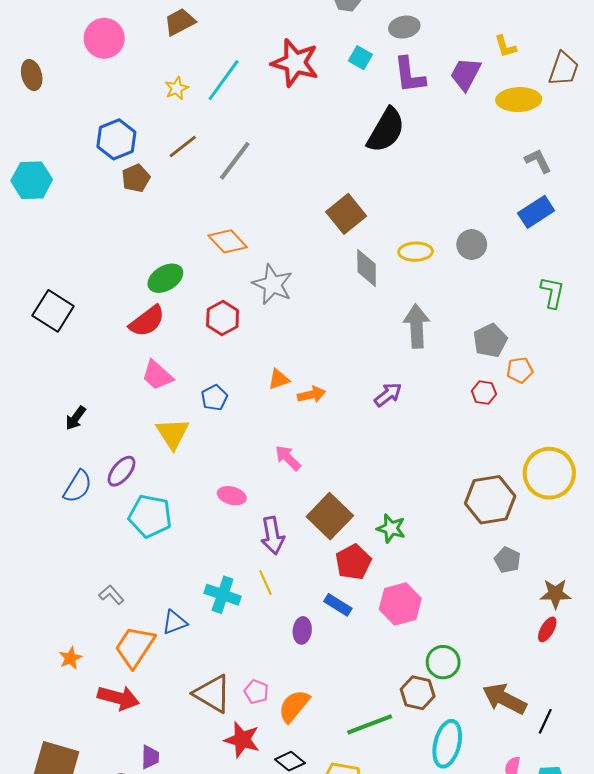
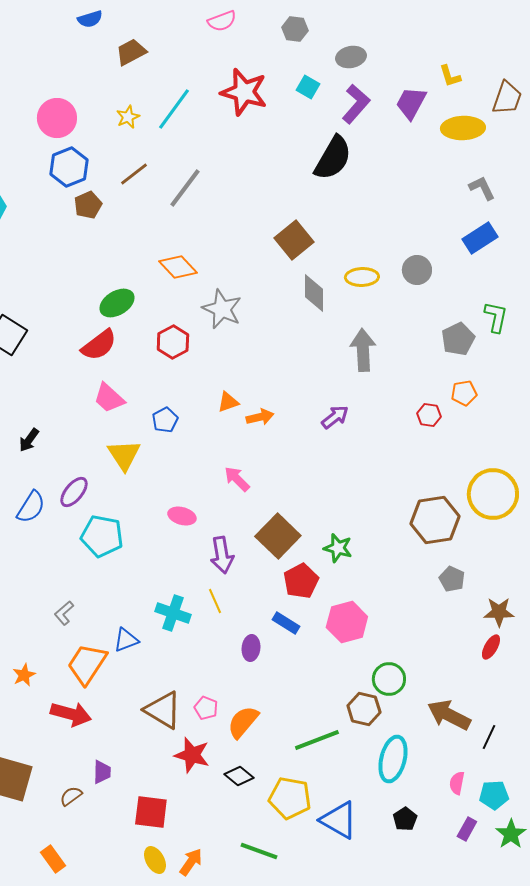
pink circle: (104, 38) -> (57, 118), moved
purple L-shape: (409, 75) -> (356, 104), turned -132
gray pentagon: (490, 340) -> (458, 339), moved
gray L-shape: (111, 595) -> (64, 613), turned -90

